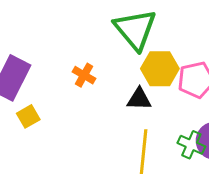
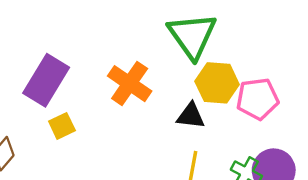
orange cross: (84, 75) -> (130, 84), size x1.6

